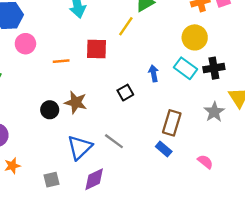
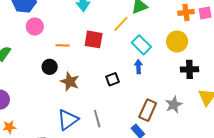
cyan rectangle: (185, 68) -> (141, 45), moved
black circle: (50, 110) -> (50, 67), moved
gray star: (214, 112) -> (174, 105), moved
gray line: (114, 141) -> (97, 119), turned 30

